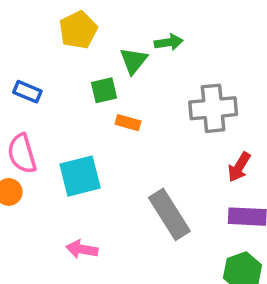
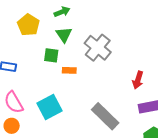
green arrow: (169, 42) -> (62, 12), moved
green square: (104, 90) -> (51, 55), turned 35
gray cross: (213, 108) -> (98, 48), moved, turned -32

